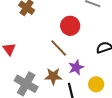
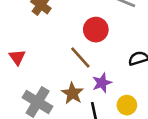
brown star: (53, 76) -> (72, 93), turned 30

